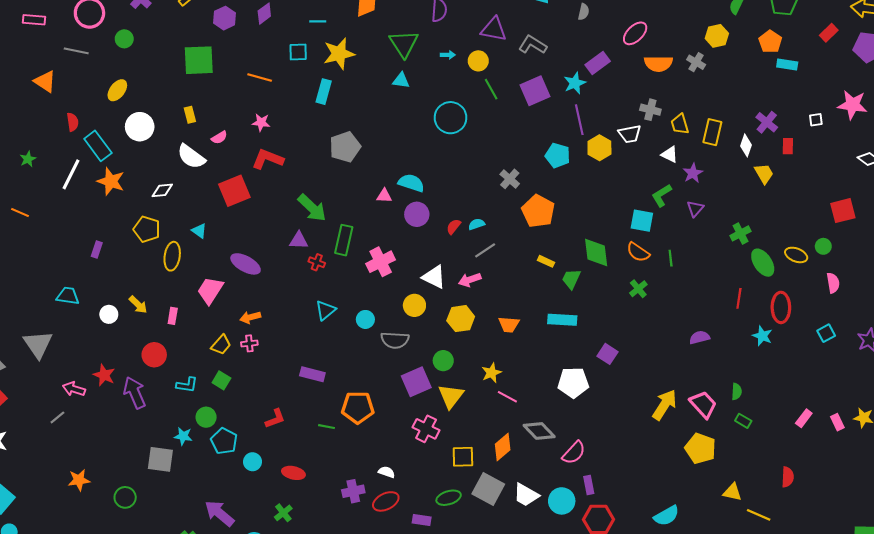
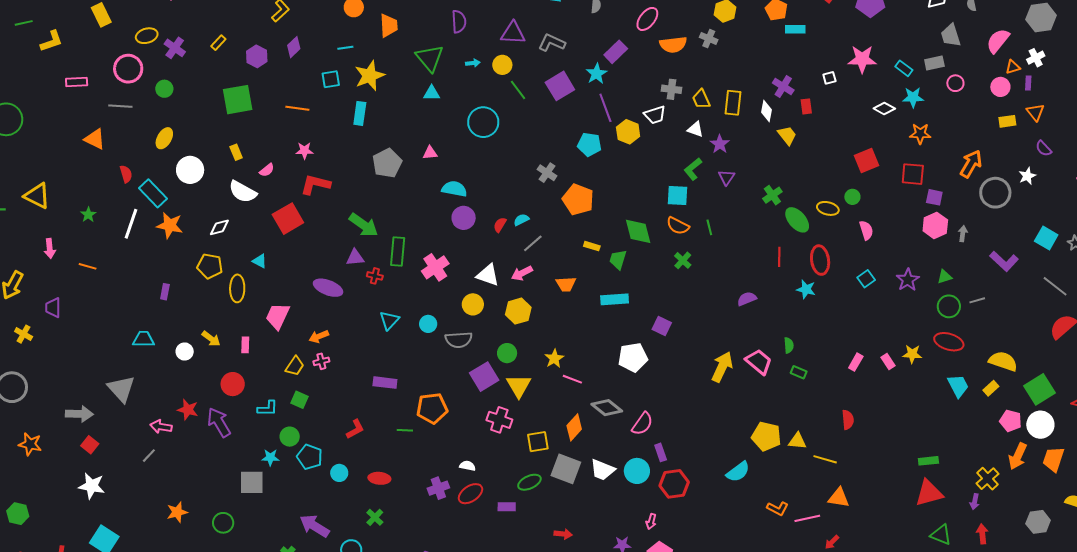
pink triangle: (384, 196) -> (430, 153), moved
purple ellipse: (246, 264) -> (328, 288), moved
orange trapezoid: (509, 324) -> (566, 284), moved
yellow pentagon: (700, 448) -> (766, 436), moved

